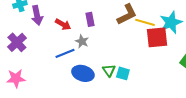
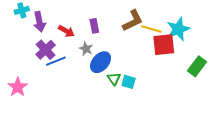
purple cross: (17, 42) -> (46, 50), moved
blue line: (65, 53) -> (56, 61), moved
blue ellipse: (83, 73) -> (101, 62), moved, turned -65
pink star: (16, 78) -> (18, 87), turned -30

